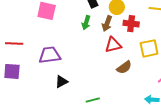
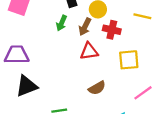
brown semicircle: (124, 67) -> (97, 88), moved
black triangle: (62, 82) -> (27, 86), size x1.5

